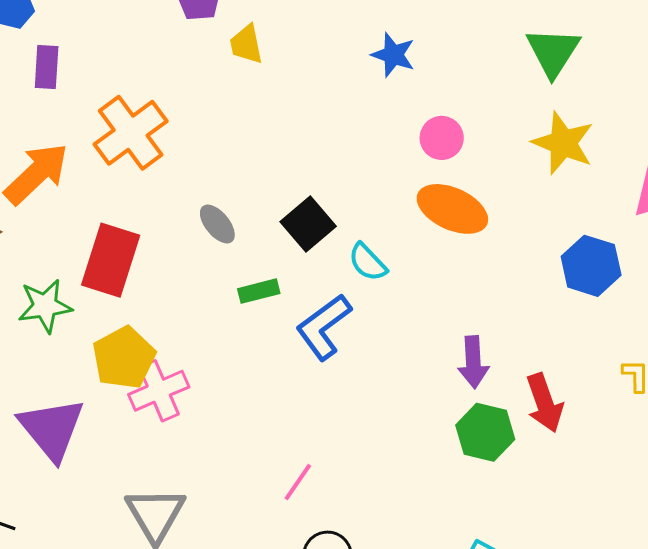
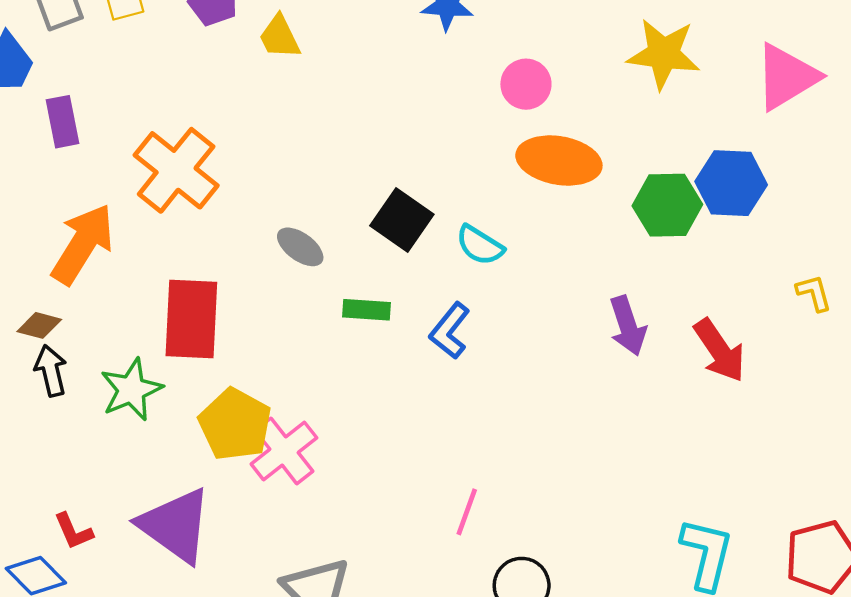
green rectangle: (259, 291) -> (367, 310), turned 33
blue L-shape: (324, 327) -> (450, 331), size x0.7
green hexagon: (485, 432) -> (667, 205), moved

